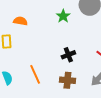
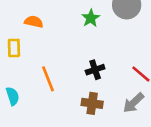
orange line: (35, 74) -> (48, 79), moved

